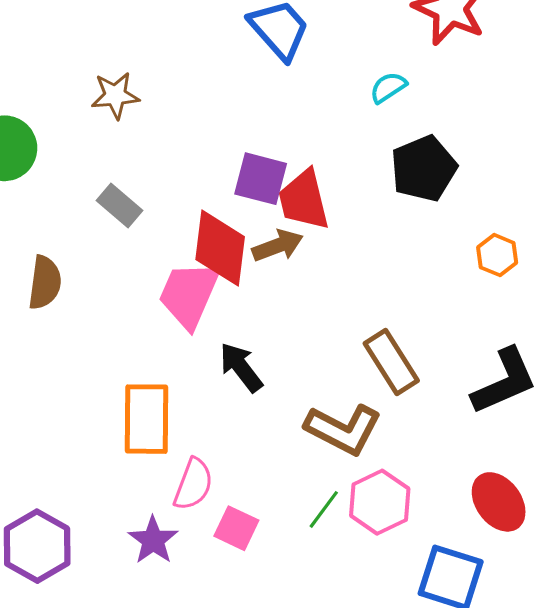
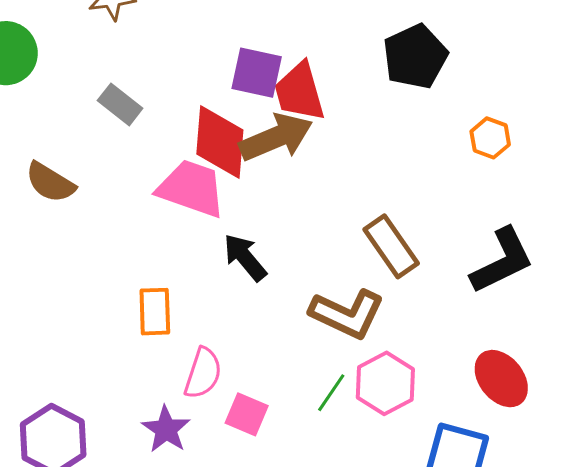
brown arrow: (278, 246) -> (276, 137), size x1.5
brown semicircle: (45, 283) -> (50, 182), turned 116
pink trapezoid: (189, 295) -> (191, 189), turned 88
orange rectangle: (146, 419) -> (155, 312), size x0.7

